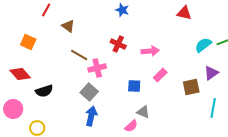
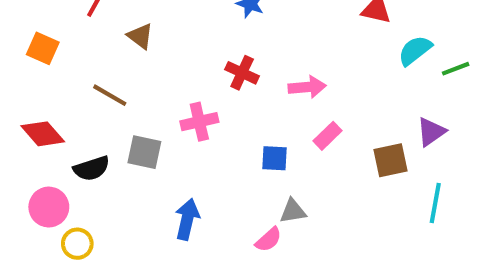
orange square: (28, 42) -> (43, 48), moved
cyan semicircle: (203, 45) -> (415, 50), moved
brown line: (79, 55) -> (110, 95), moved
gray square: (89, 92) -> (144, 152), moved, turned -30
pink circle: (13, 109) -> (49, 207), moved
gray triangle: (143, 112) -> (293, 211), turned -32

